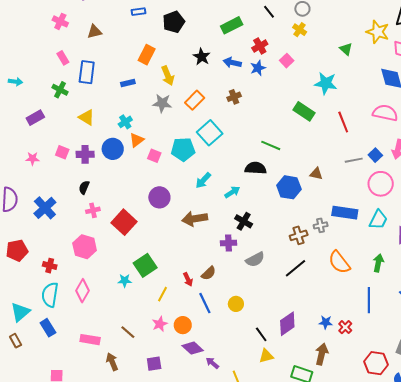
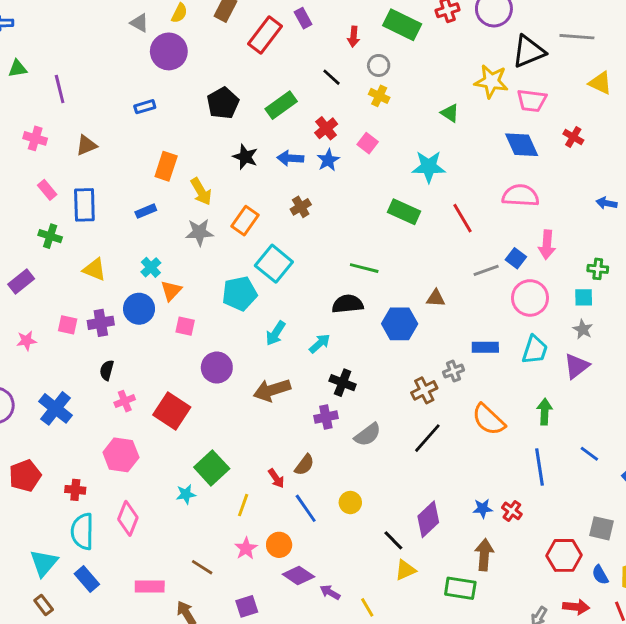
black pentagon: (174, 22) -> (223, 103), moved
pink square: (154, 156) -> (185, 326), moved
blue rectangle: (345, 213) -> (485, 347), size x0.7

